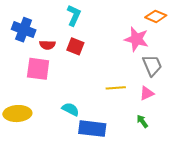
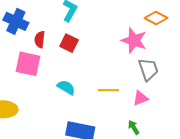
red semicircle: (47, 45) -> (40, 39), turned 91
cyan semicircle: (70, 109) -> (66, 87), moved

